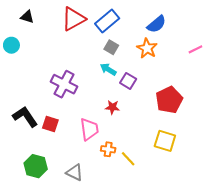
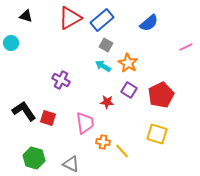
orange star: (147, 48) -> (128, 63), moved
purple square: (128, 81) -> (129, 90), moved
purple cross: (64, 84) -> (61, 80), size x0.7

